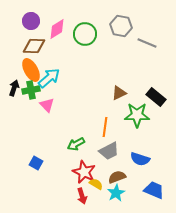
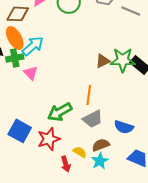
green star: (137, 115) -> (123, 60), moved
green arrow: (76, 144) -> (60, 112), size x1.4
blue square: (36, 163) -> (20, 131), size x1.6
red star: (84, 172) -> (49, 139), moved, turned 30

